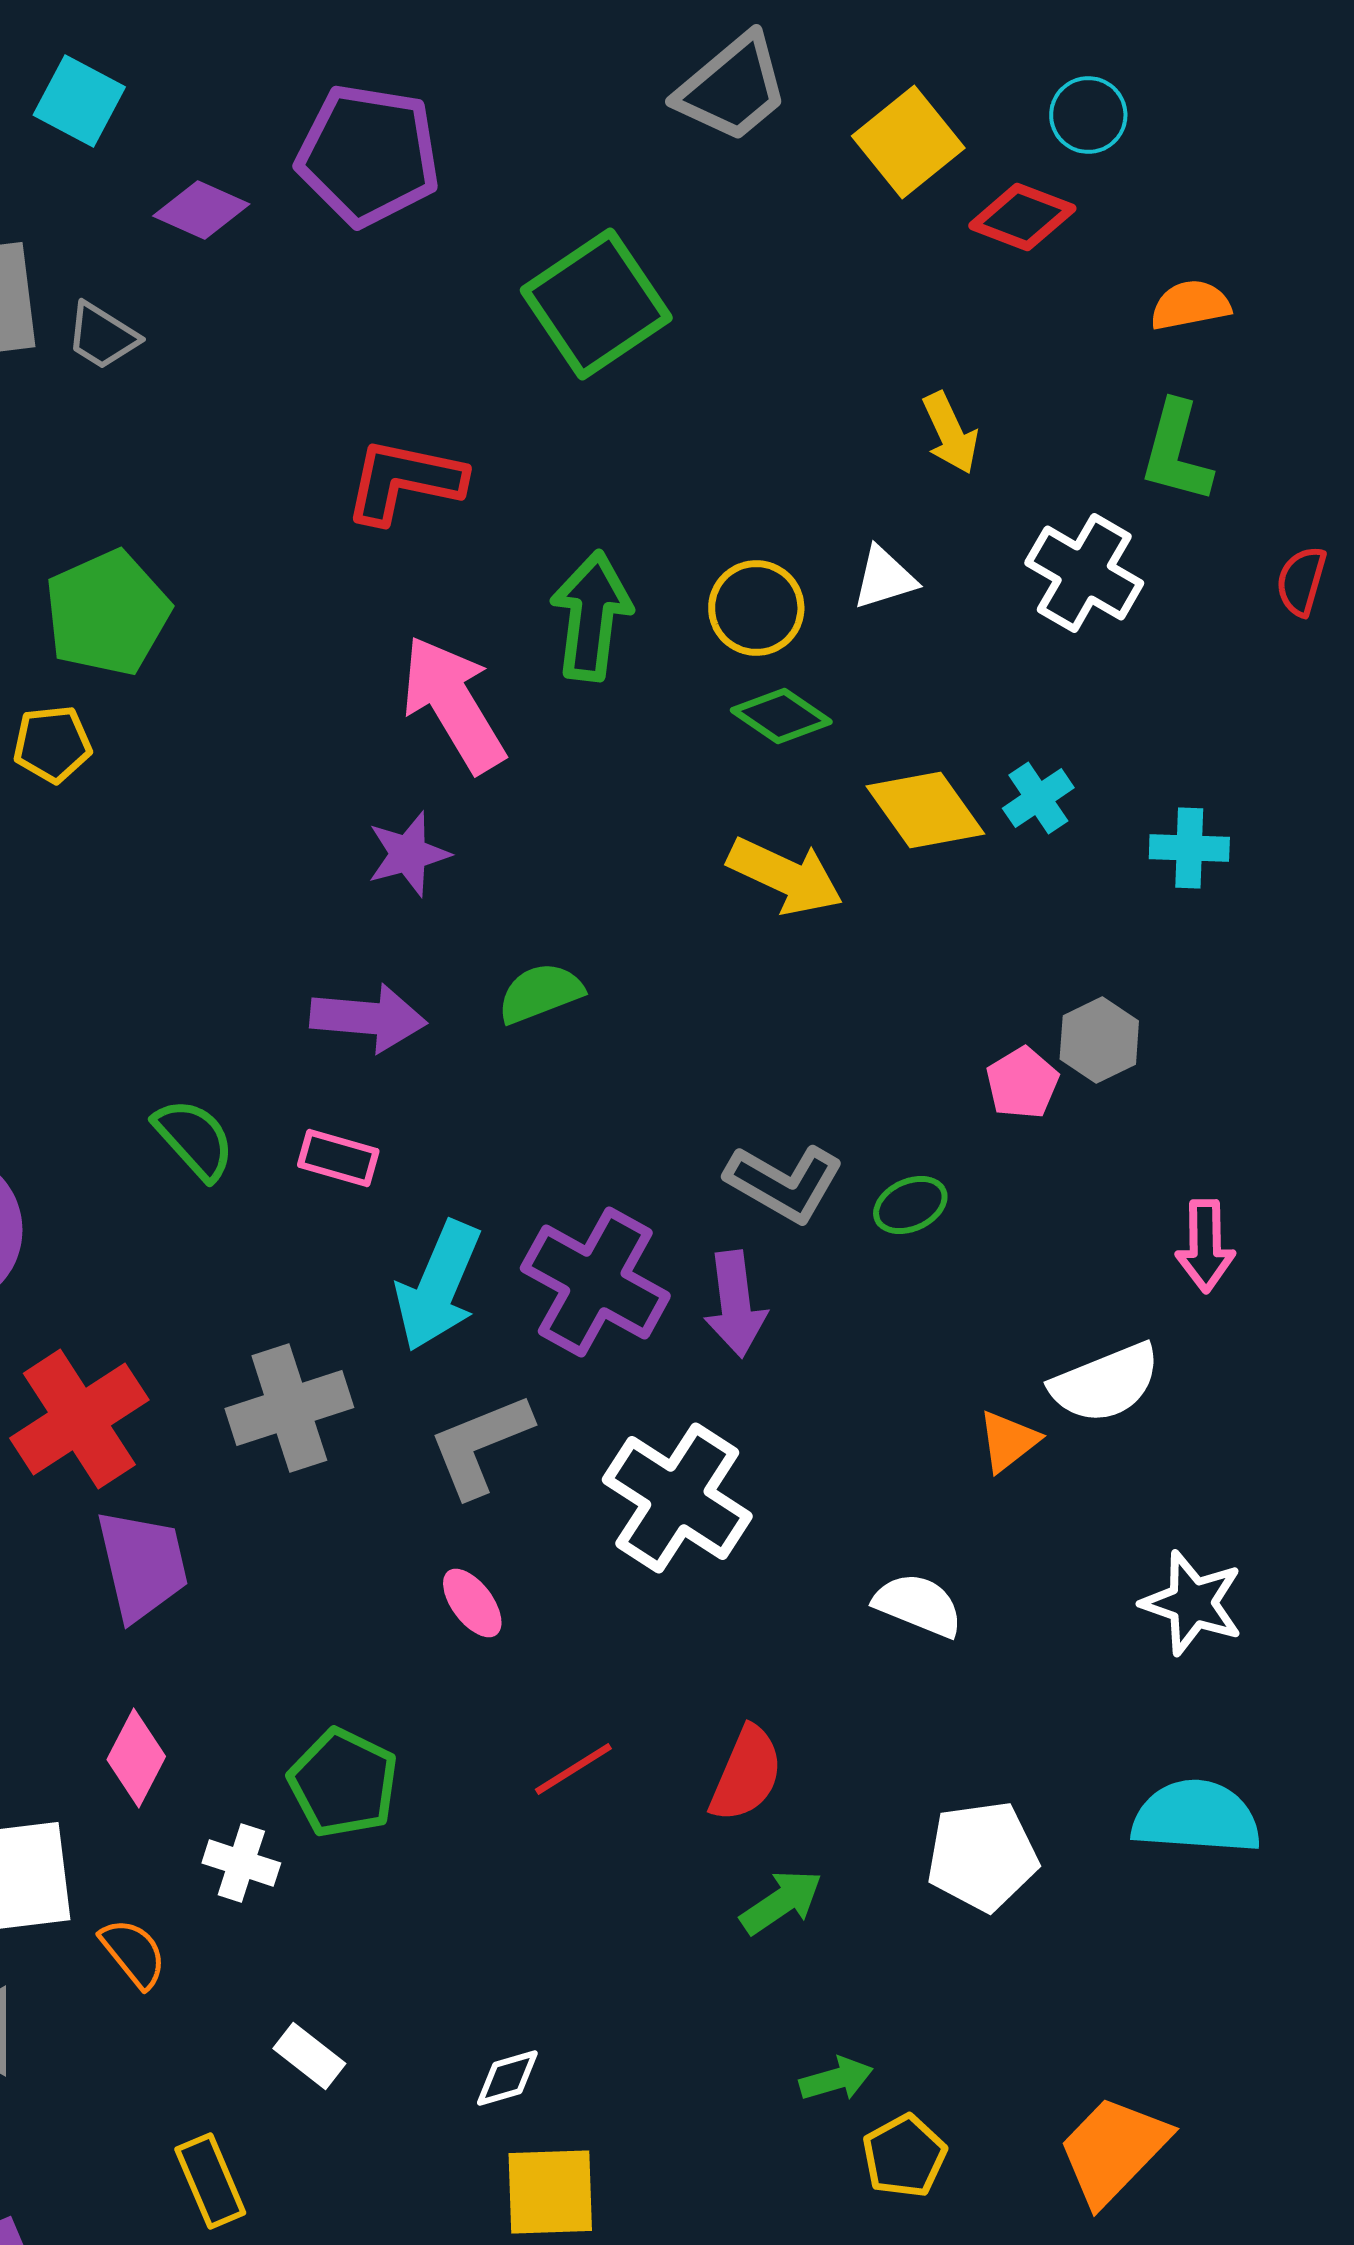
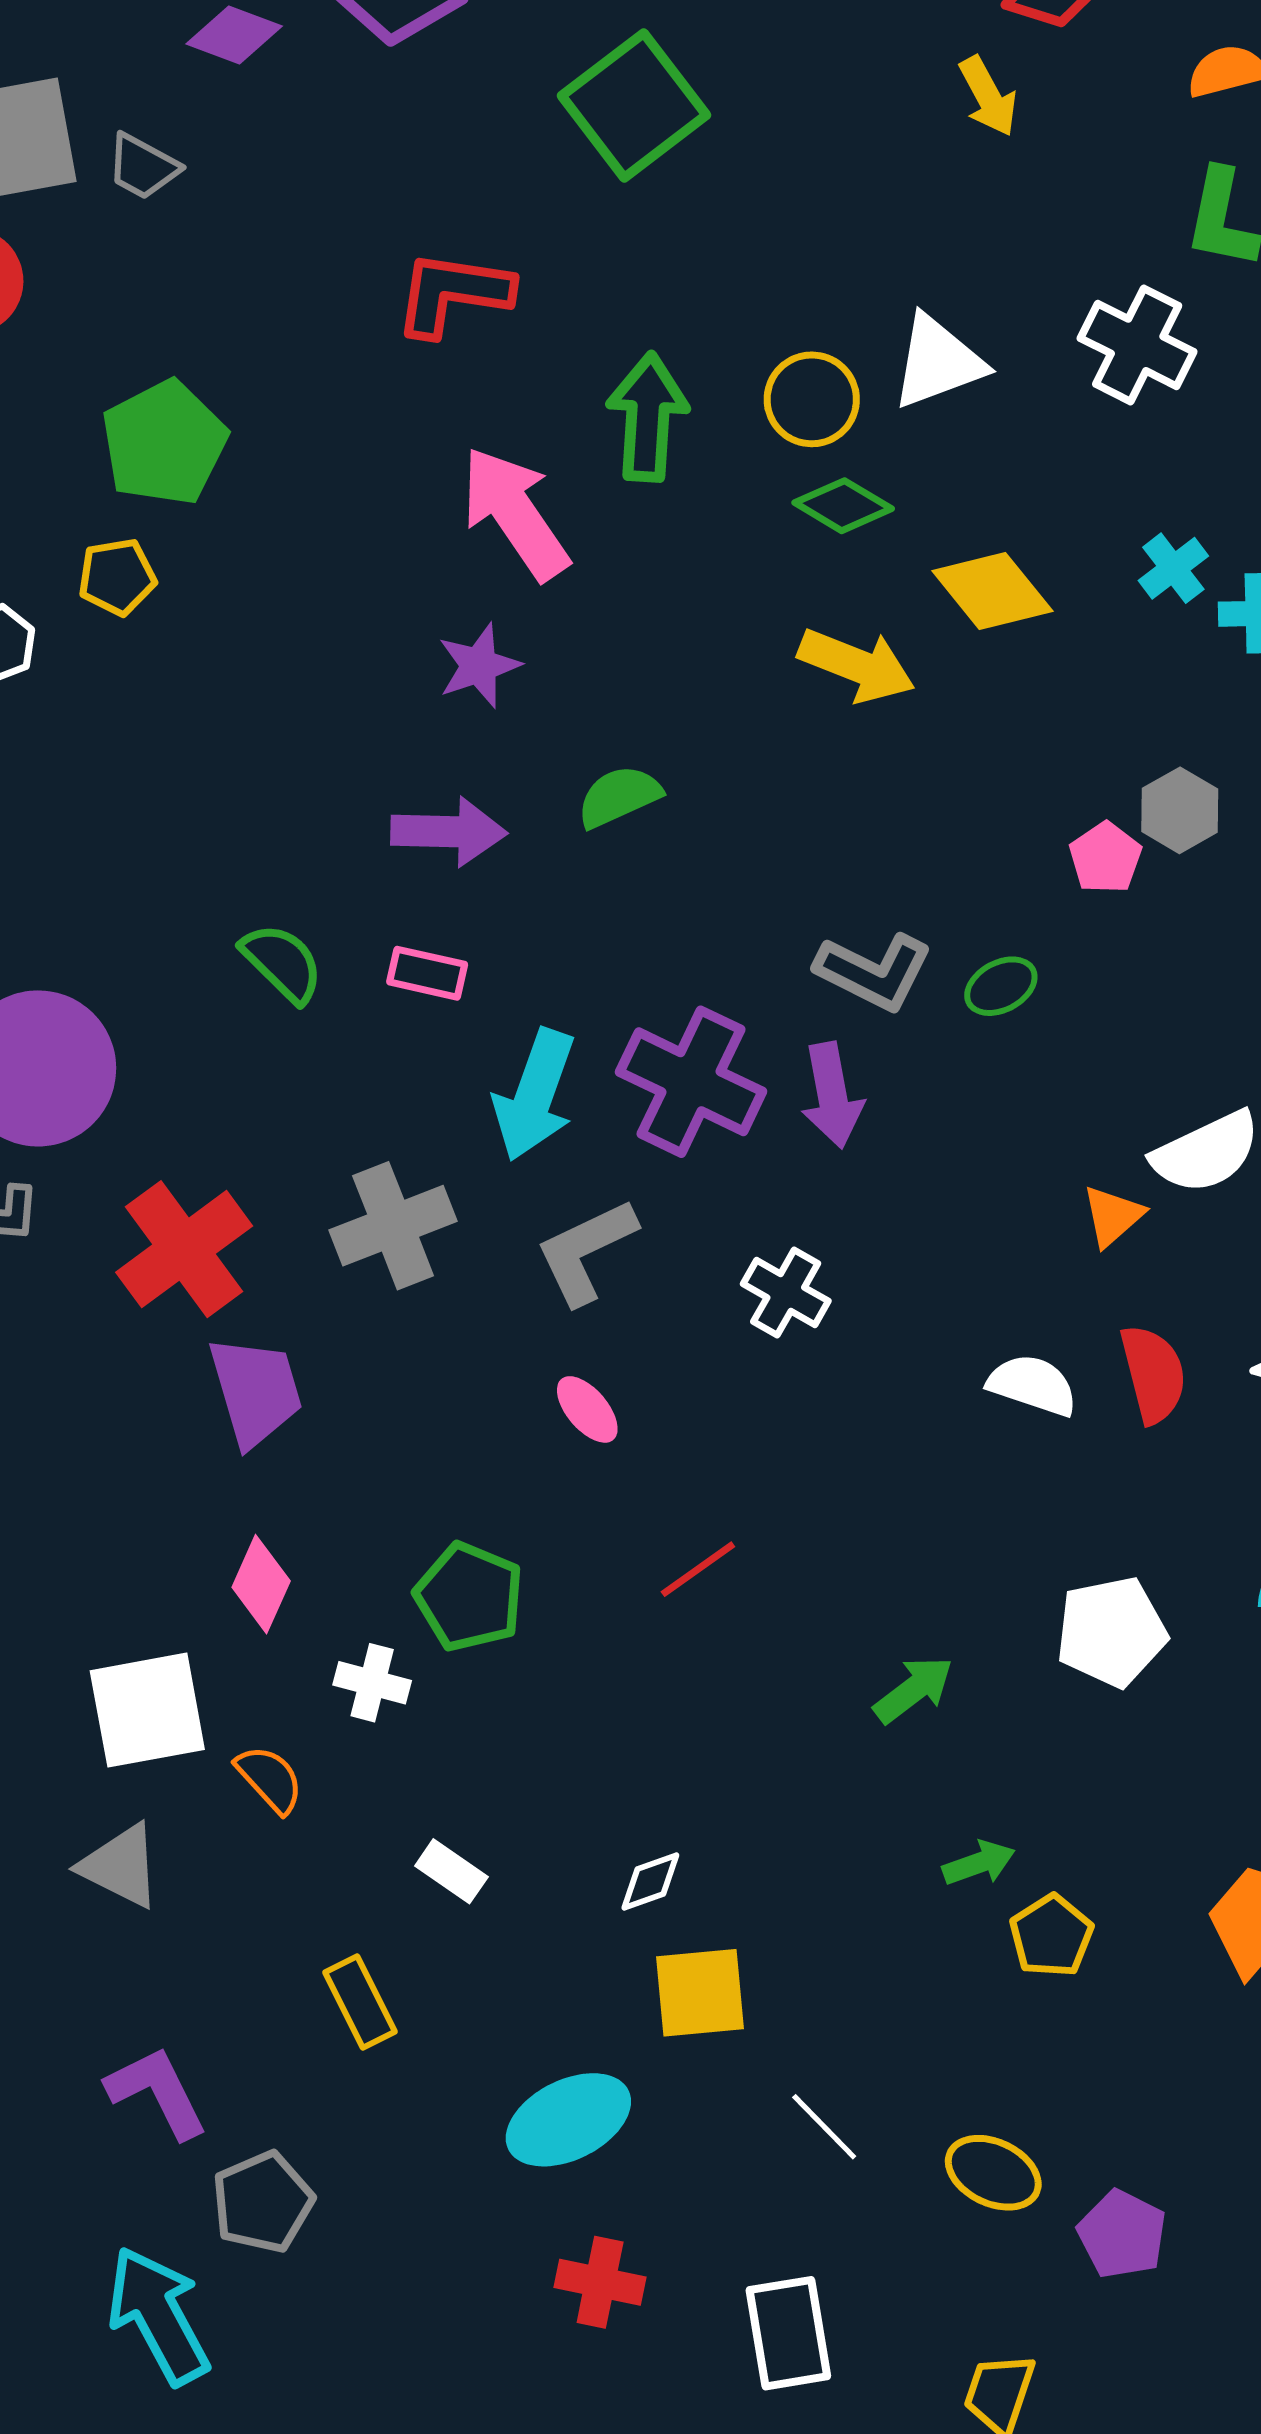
yellow arrow: (950, 433) -> (988, 96), moved
white triangle: (884, 578) -> (938, 362), size x1.5
cyan cross: (1038, 798) -> (1173, 568), moved
white cross: (677, 1498) -> (786, 1292), size x0.6
red semicircle: (746, 1774) -> (1153, 1374), moved, turned -34

